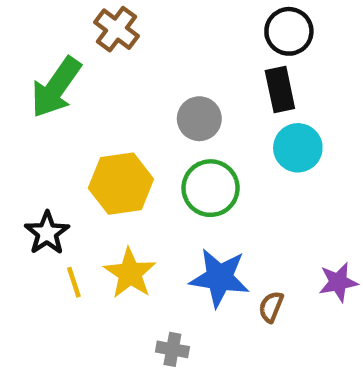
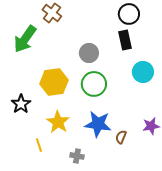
cyan circle: (298, 148) -> (143, 72), moved
yellow line: (74, 282) -> (39, 145), moved

